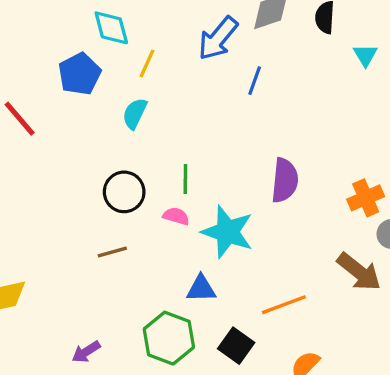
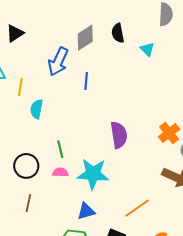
cyan semicircle: (135, 113) -> (37, 109), moved
brown line: (112, 252) -> (28, 203), turned -48

